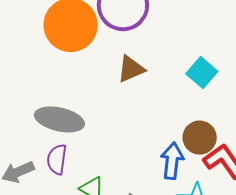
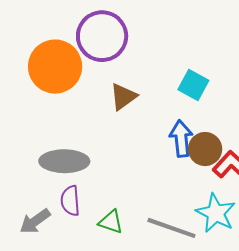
blue arrow: (172, 161) -> (181, 138), moved

